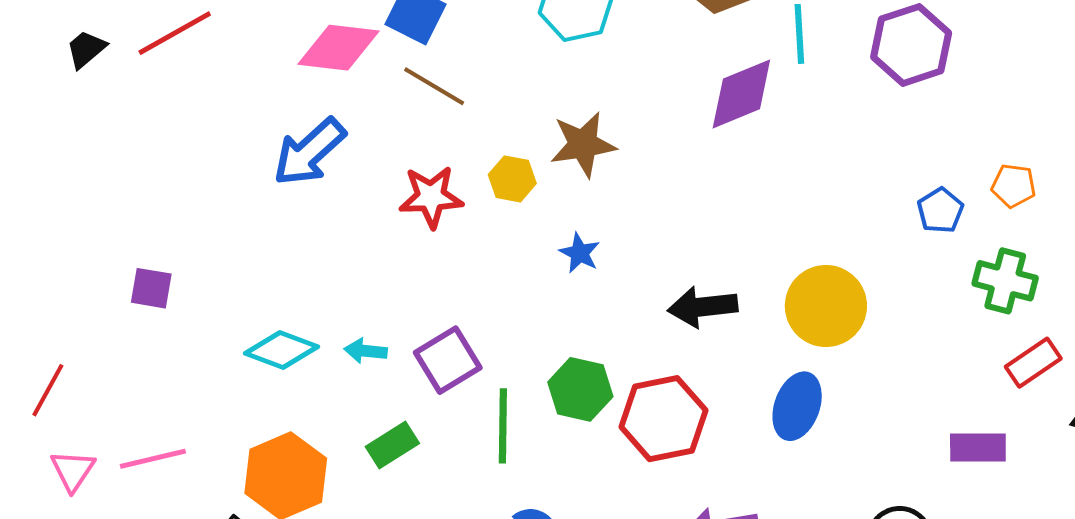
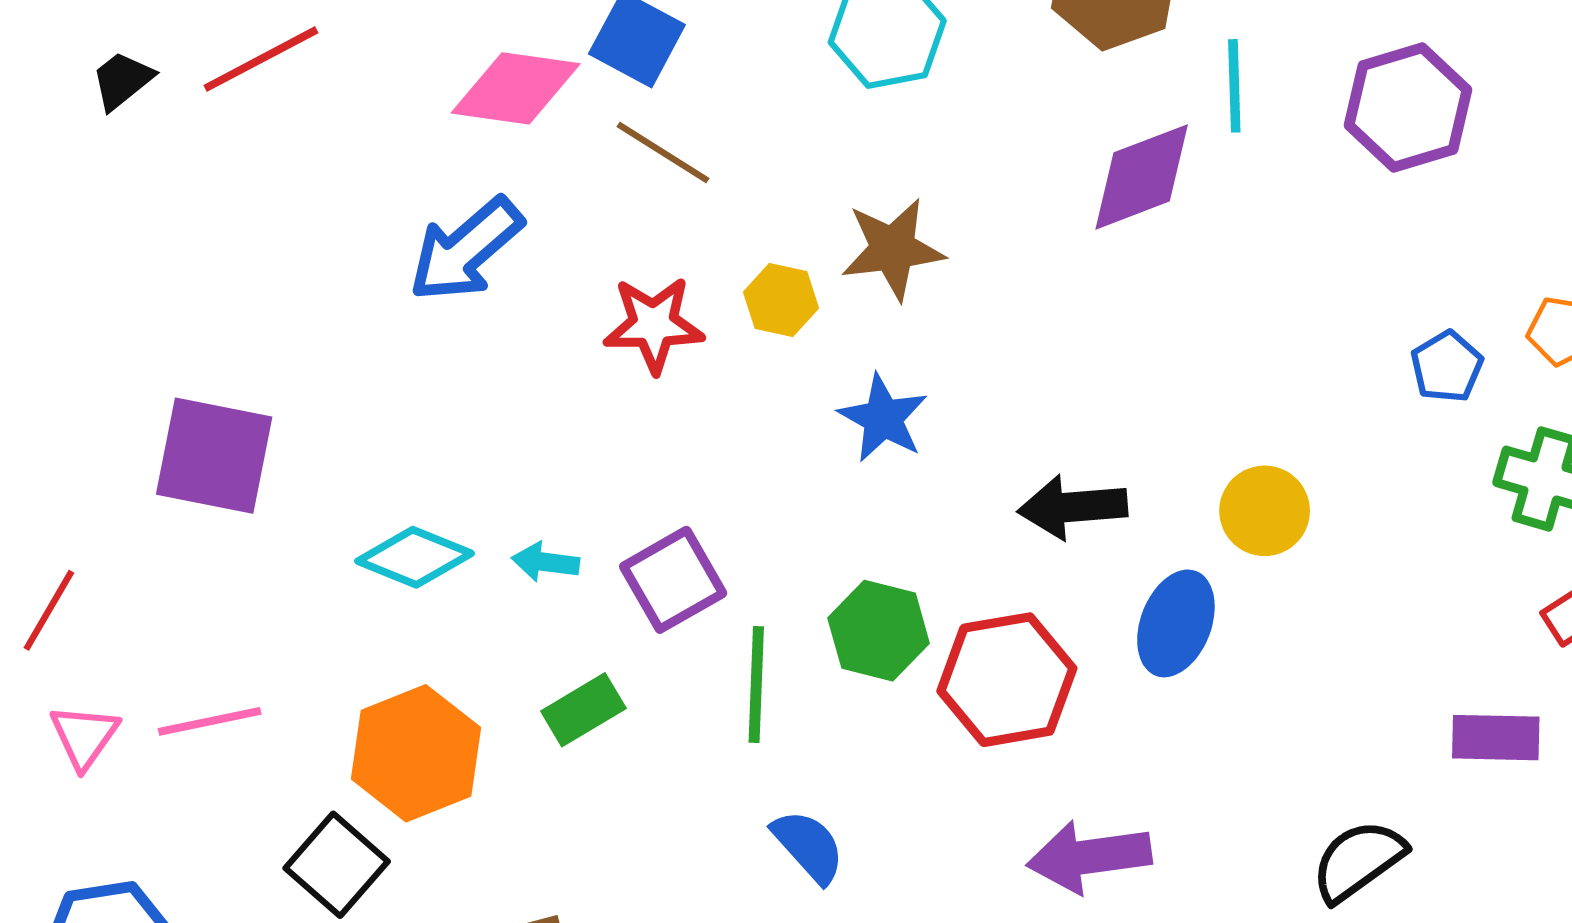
blue star: (580, 253) -> (883, 418), size x1.4
purple square: (151, 288) -> (214, 456), size x1.8
yellow circle: (826, 306) -> (1265, 511), size x0.7
blue ellipse: (797, 406) -> (1176, 623), moved

